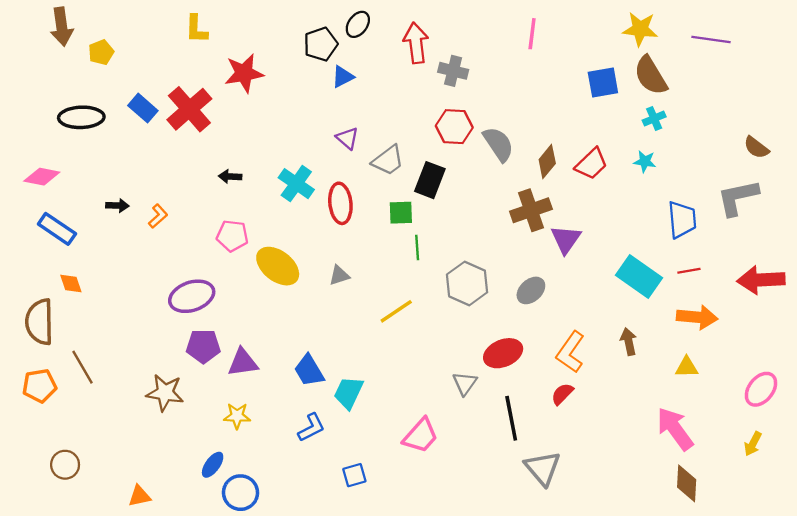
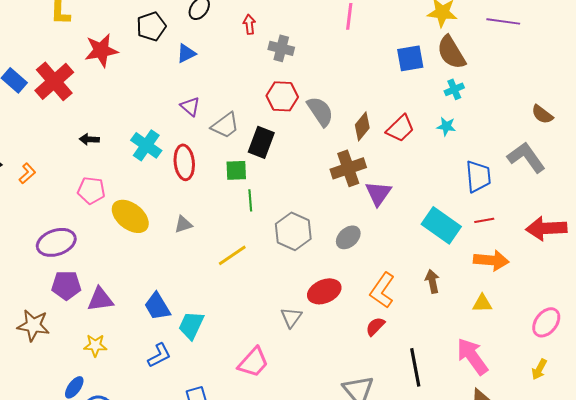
red arrow: (416, 43) -> (249, 24), size x0.6
black pentagon: (321, 44) -> (151, 26), moved
gray L-shape: (738, 198) -> (526, 157), turned 66
black line: (511, 418) -> (415, 367), moved

